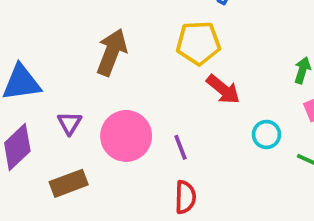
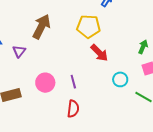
purple triangle: (70, 123) -> (19, 51), moved
pink circle: (126, 136) -> (45, 83), moved, size x0.7

